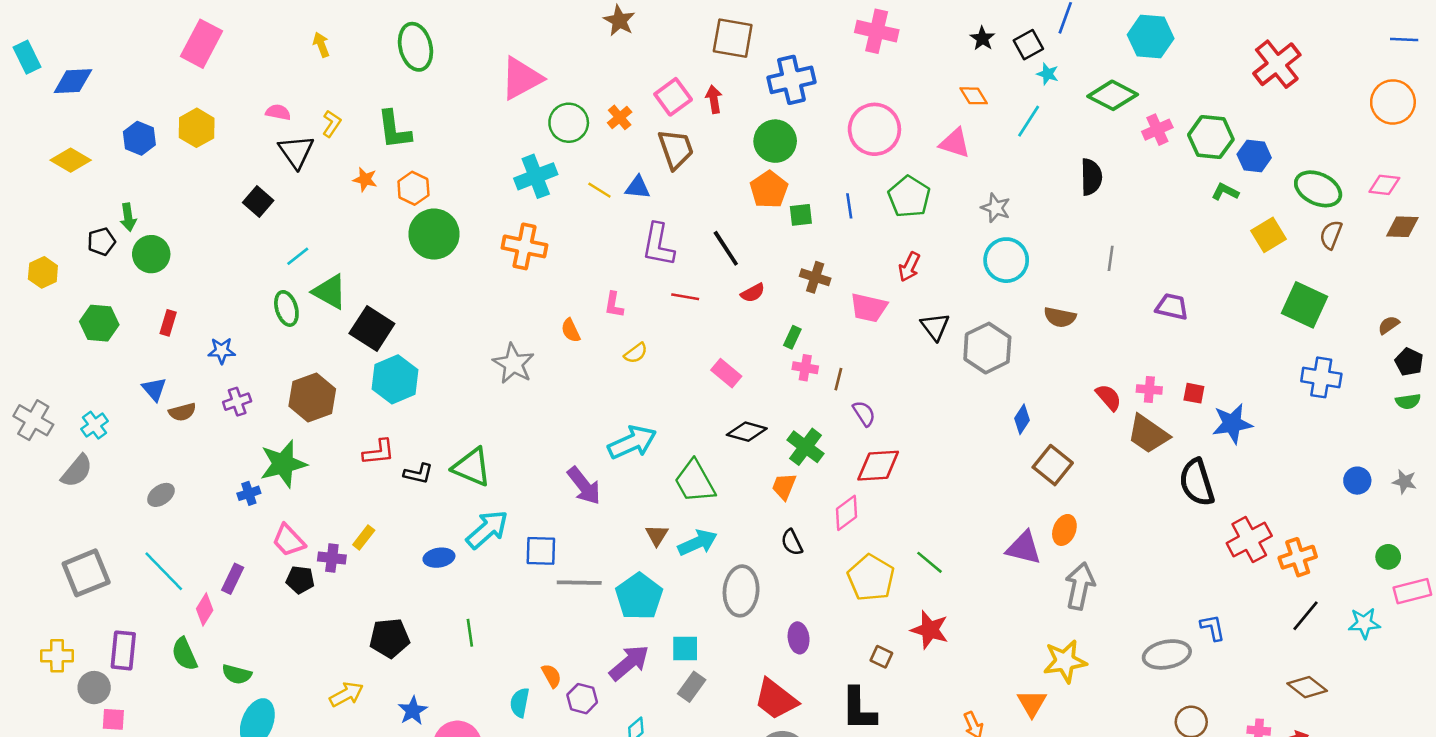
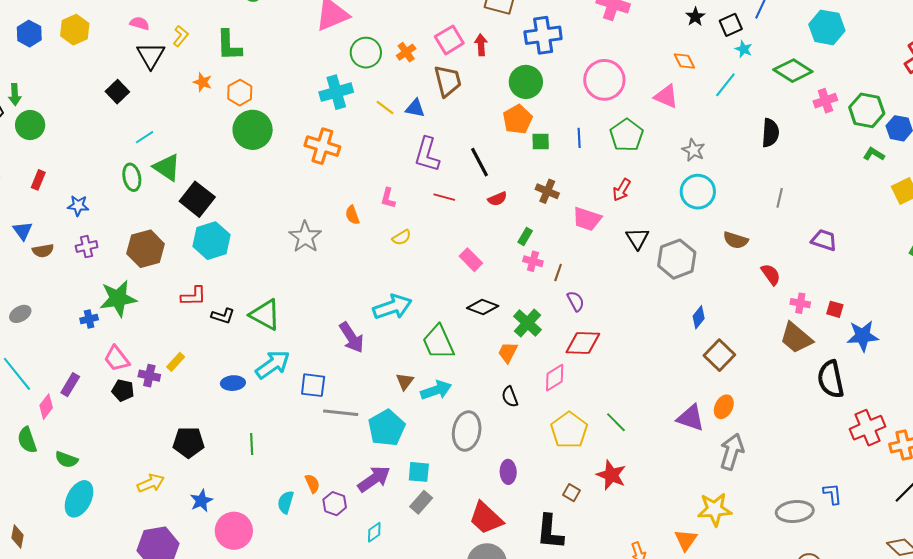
red semicircle: (1109, 397) -> (771, 274), moved

